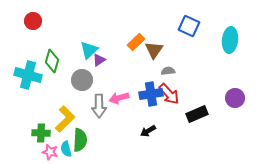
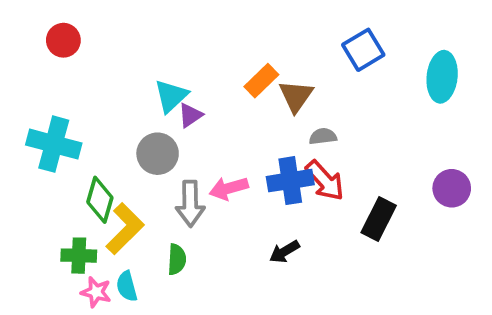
blue square: (189, 26) -> (363, 50), turned 35
green diamond: (52, 61) -> (100, 200), moved
black rectangle: (197, 114) -> (379, 219), turned -40
green semicircle: (80, 140) -> (177, 259), moved, size x0.7

